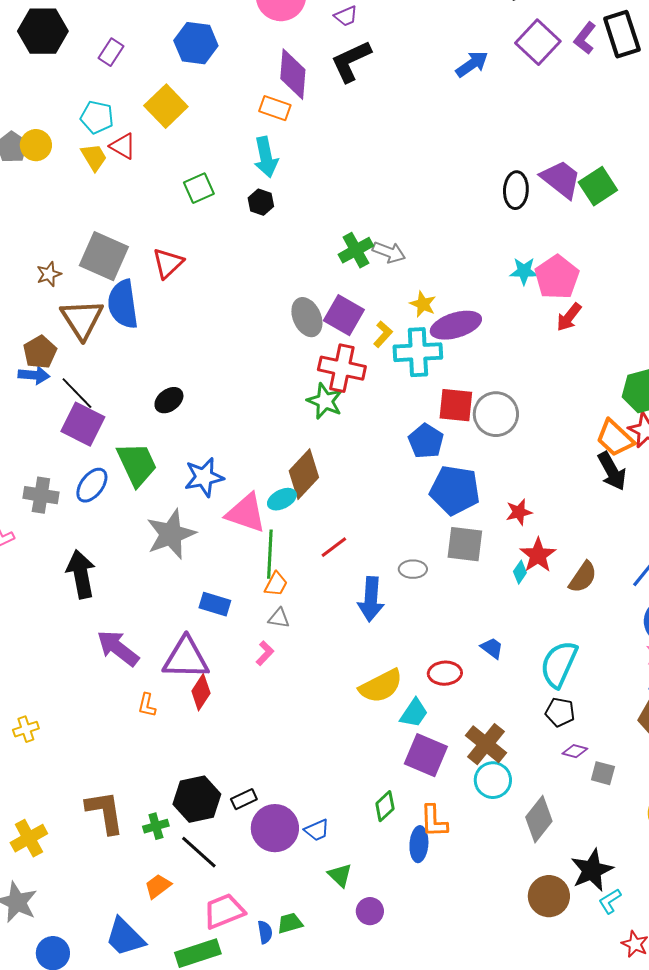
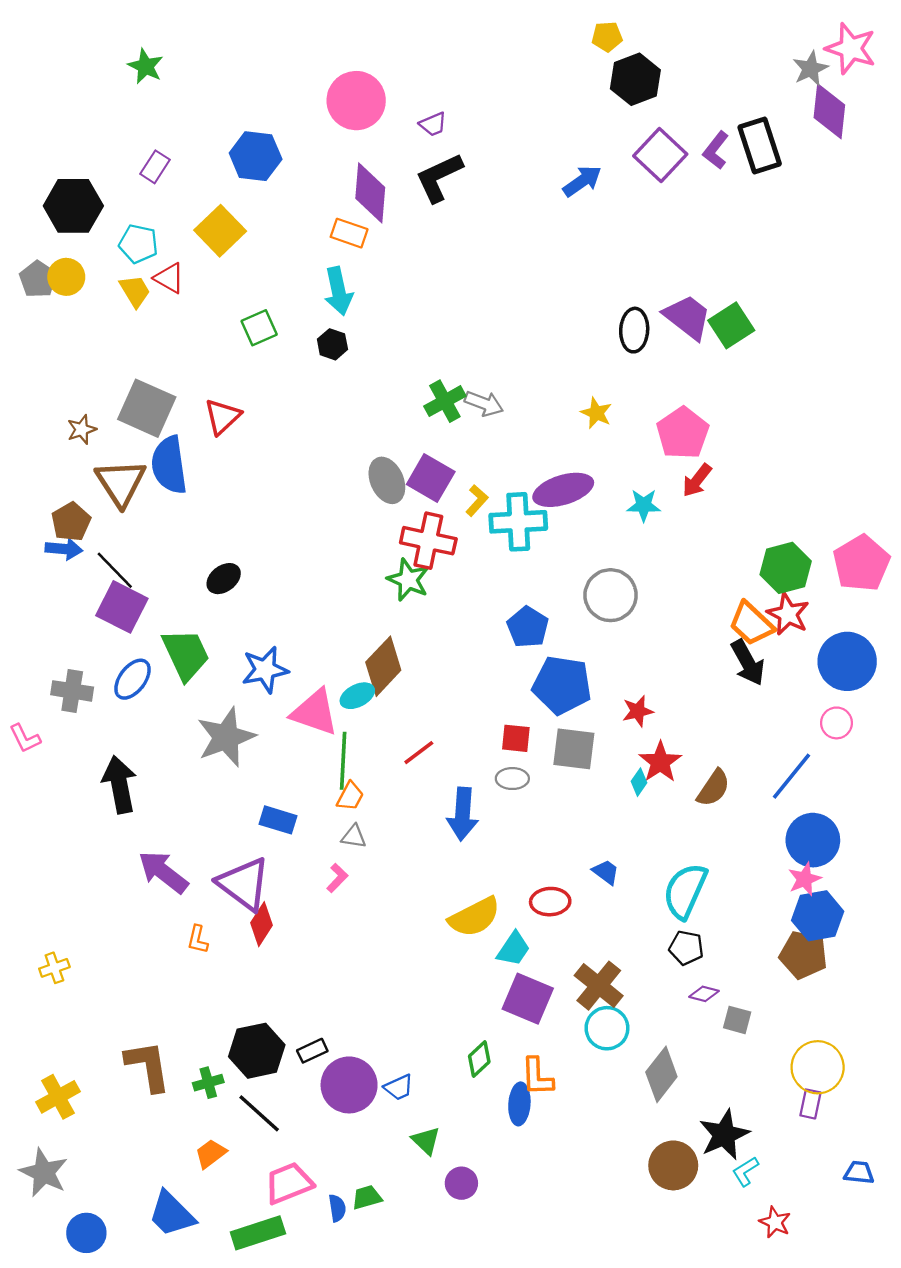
black hexagon: (43, 31) -> (73, 206), moved
cyan star: (524, 271) -> (644, 505), moved
yellow star: (423, 304) -> (596, 413), moved
red square: (456, 405) -> (516, 738), moved, size x0.7
purple triangle: (186, 658) -> (244, 884), turned 36

